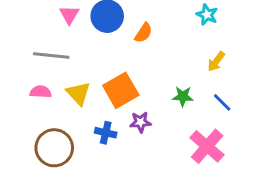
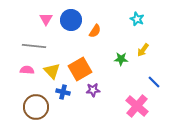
green star: (183, 96) -> (121, 59), moved
blue line: (222, 102) -> (154, 82), moved
blue cross: (106, 133) -> (63, 92), moved

